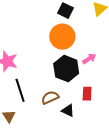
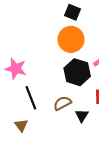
black triangle: (68, 111) -> (82, 116), turned 40

